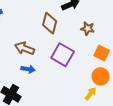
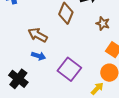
purple square: (63, 55) -> (69, 69), moved

